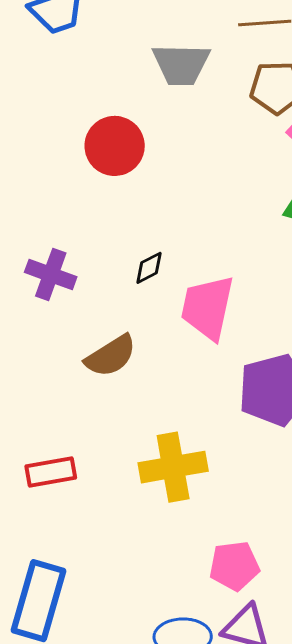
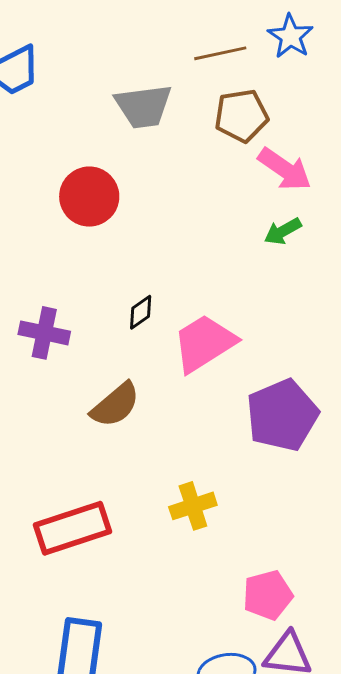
pink trapezoid: (207, 307) -> (204, 343), turned 54
yellow cross: (173, 467) -> (193, 506), size x0.7
red rectangle: (51, 472) -> (73, 528), size x1.5

